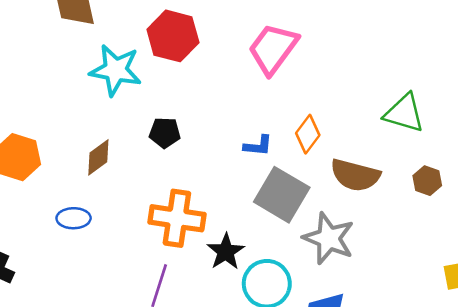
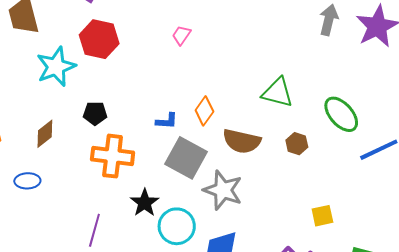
pink trapezoid: (273, 49) -> (181, 35), moved, size x0.5
cyan star: (116, 70) -> (56, 67), turned -30
orange cross: (177, 218) -> (113, 156), moved

